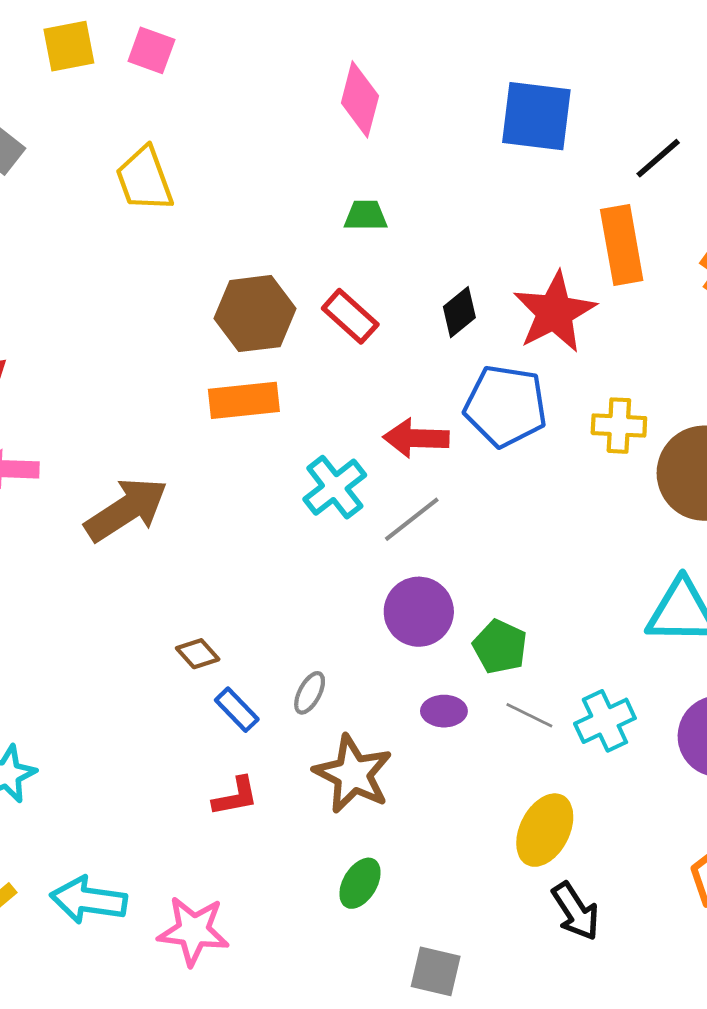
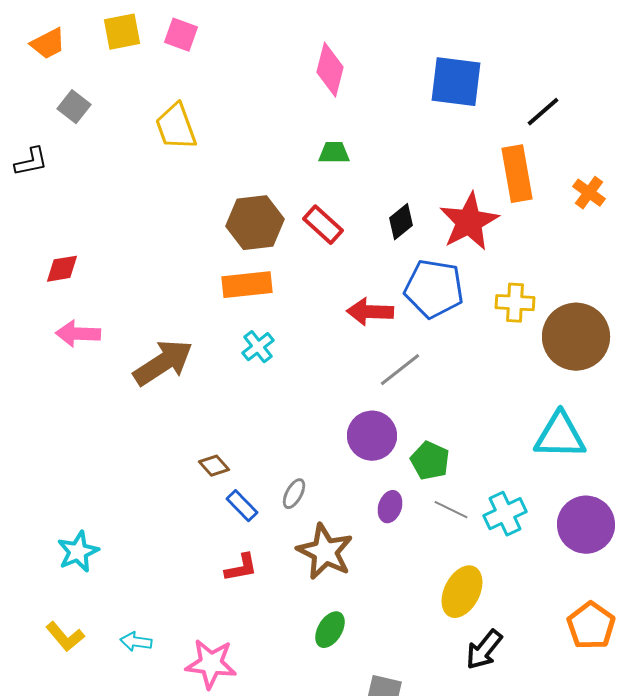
cyan cross: (335, 487) -> (258, 347), moved, size x0.7
gray line: (412, 519) -> (400, 370), moved
purple ellipse: (444, 711) -> (390, 507), turned -72
cyan arrow: (88, 900) -> (136, 642), size x0.6
black arrow: (576, 911) -> (484, 650), turned 72

